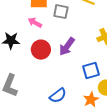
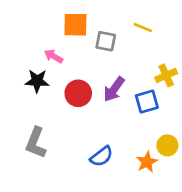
pink arrow: (35, 23) -> (54, 56), moved
blue square: (91, 71) -> (147, 102), moved

